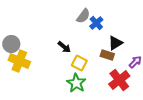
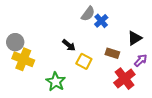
black triangle: (115, 43) -> (135, 38), moved
green star: (76, 83) -> (56, 82), moved

